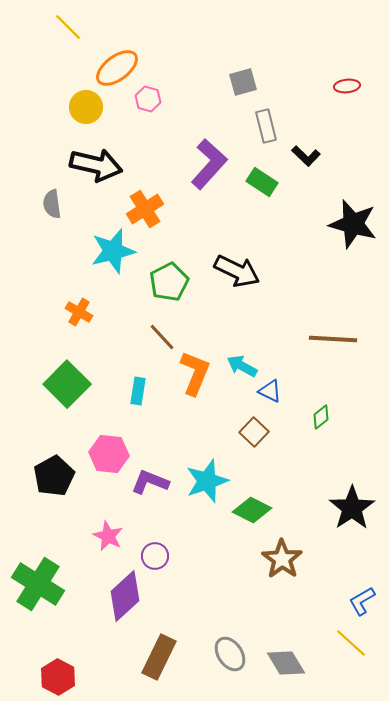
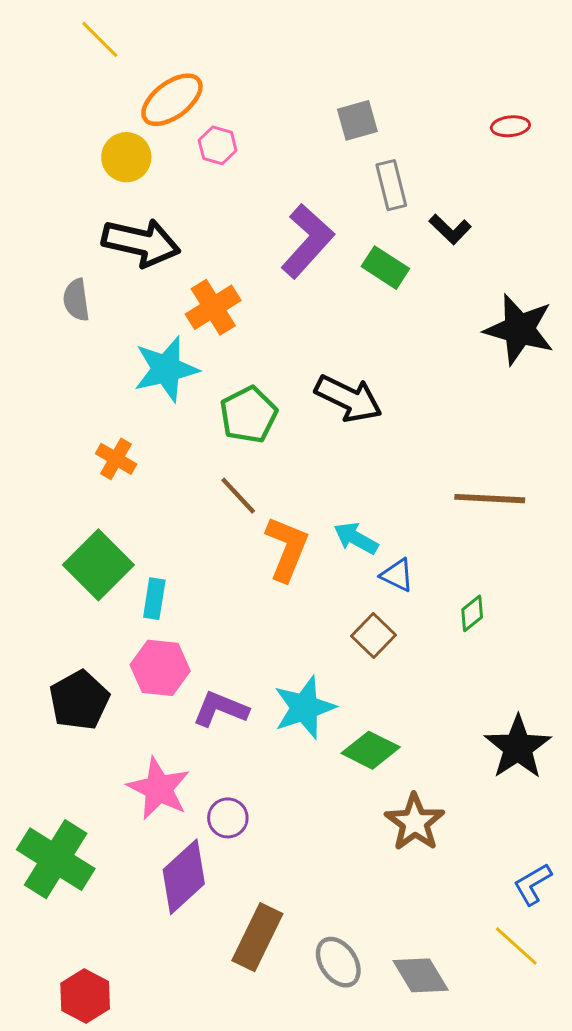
cyan rectangle: (138, 391) -> (154, 599), moved
pink star: (108, 536) -> (159, 788), size x1.4
brown rectangle: (159, 657) -> (257, 937), moved

